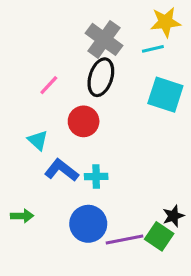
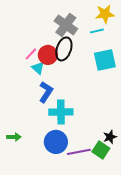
cyan square: (165, 95) -> (105, 60), turned -30
red circle: (84, 121) -> (48, 55), moved
cyan triangle: (38, 140) -> (38, 68), moved
blue L-shape: (61, 170) -> (46, 92), moved, turned 85
cyan cross: (96, 177) -> (61, 112), size x1.6

